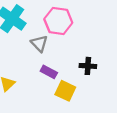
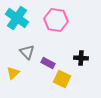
gray triangle: (39, 43) -> (27, 52), moved

